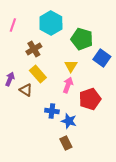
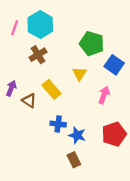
cyan hexagon: (51, 23) -> (40, 25), moved
yellow rectangle: (38, 74) -> (51, 89), moved
pink arrow: (68, 85) -> (104, 95), moved
red pentagon: (90, 99) -> (114, 134), moved

